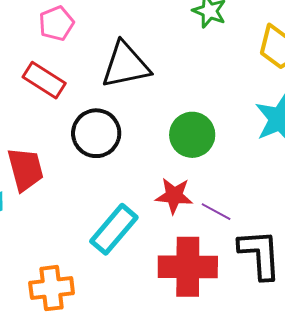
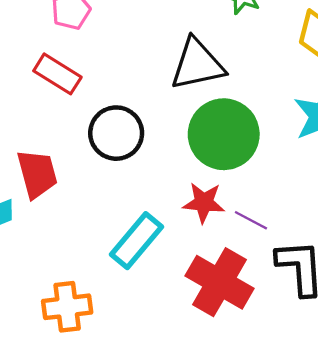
black triangle: (126, 65) -> (197, 64), moved
green circle: (192, 135) -> (224, 134), size x1.4
red cross: (188, 267) -> (220, 282), turned 30

